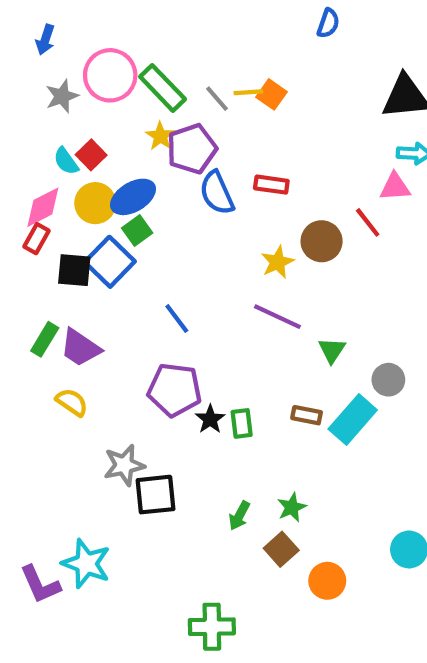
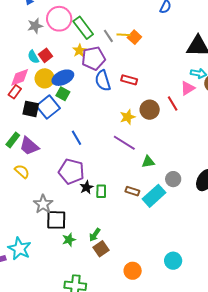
pink triangle: (395, 187) -> (188, 88), turned -35
green square: (137, 230) -> (63, 94), turned -32
green triangle: (332, 350) -> (148, 162), turned 40
gray star: (124, 465) -> (43, 204), turned -30
green star: (292, 507) -> (69, 240), moved
brown square: (281, 549) -> (101, 249), moved

